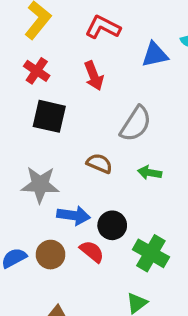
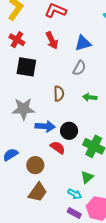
blue triangle: (155, 55) -> (83, 43), moved
gray semicircle: (136, 124) -> (79, 68), size x0.7
brown semicircle: (99, 163) -> (59, 94), turned 70
brown circle: (51, 255) -> (35, 165), moved

